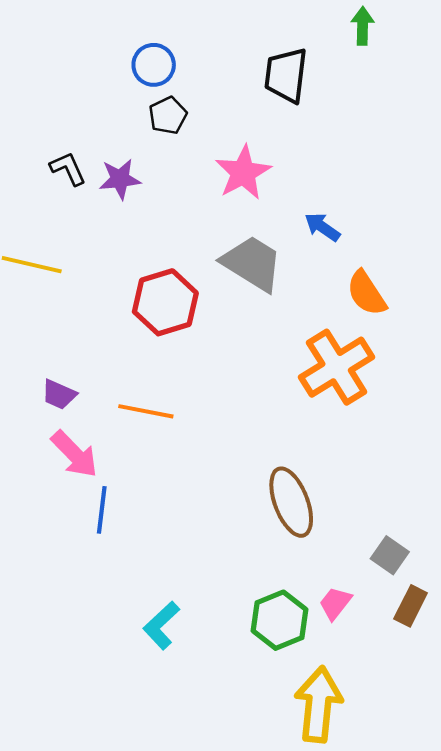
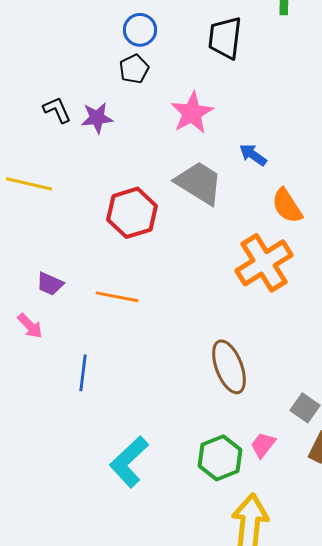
blue circle: (154, 65) -> (140, 30), moved
pink arrow: (75, 454) -> (30, 326), moved, size x0.7
cyan L-shape: (161, 625) -> (129, 462), size x1.4

